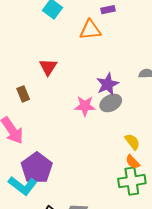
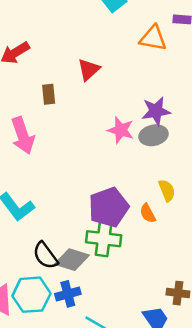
orange semicircle: (133, 162) -> (148, 213), moved
purple pentagon: (37, 168) -> (109, 207), moved
green cross: (132, 181) -> (104, 239), moved

